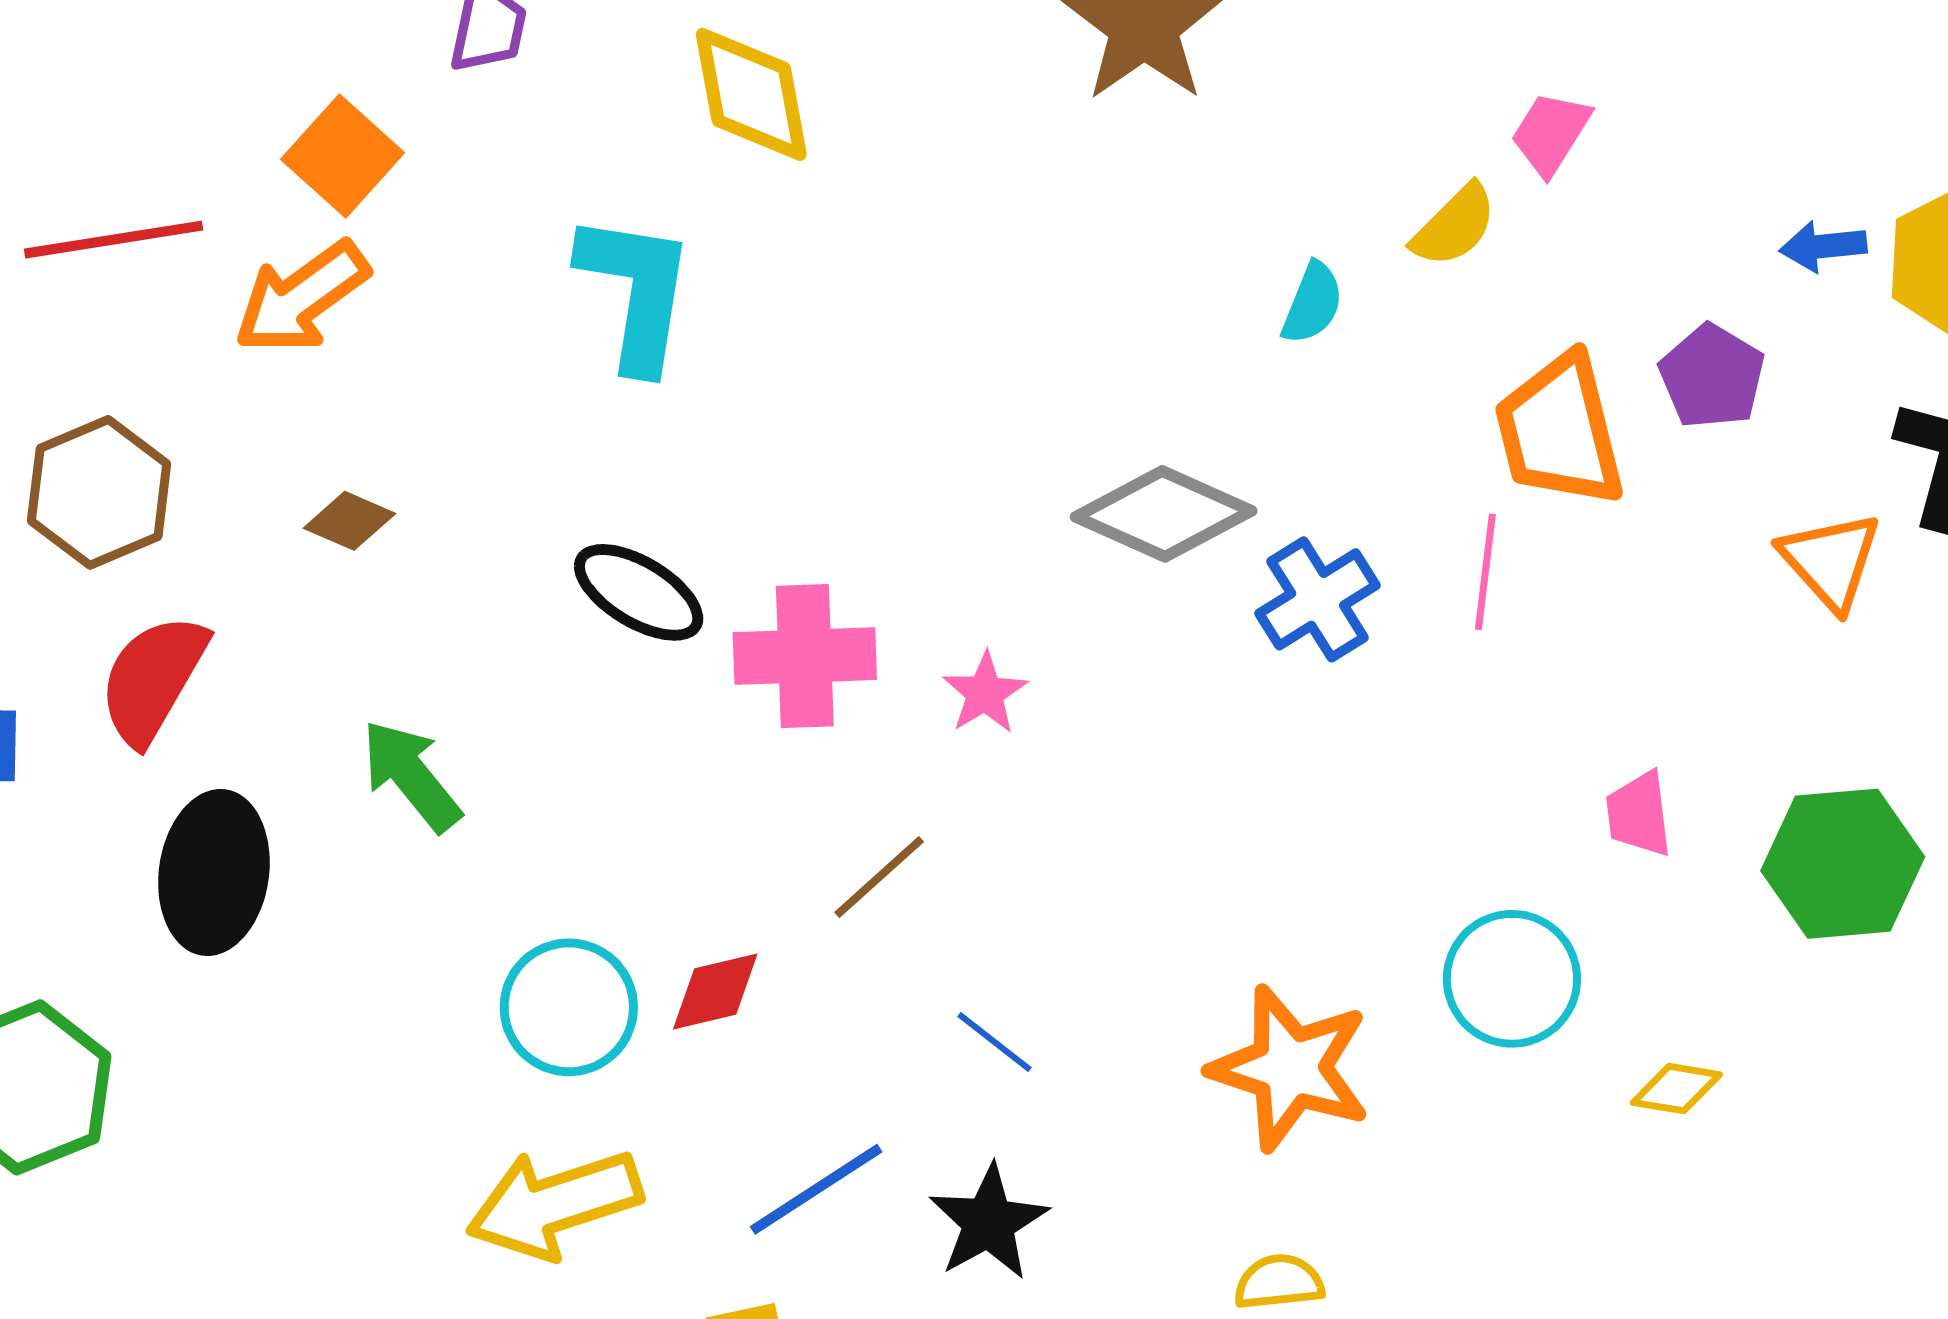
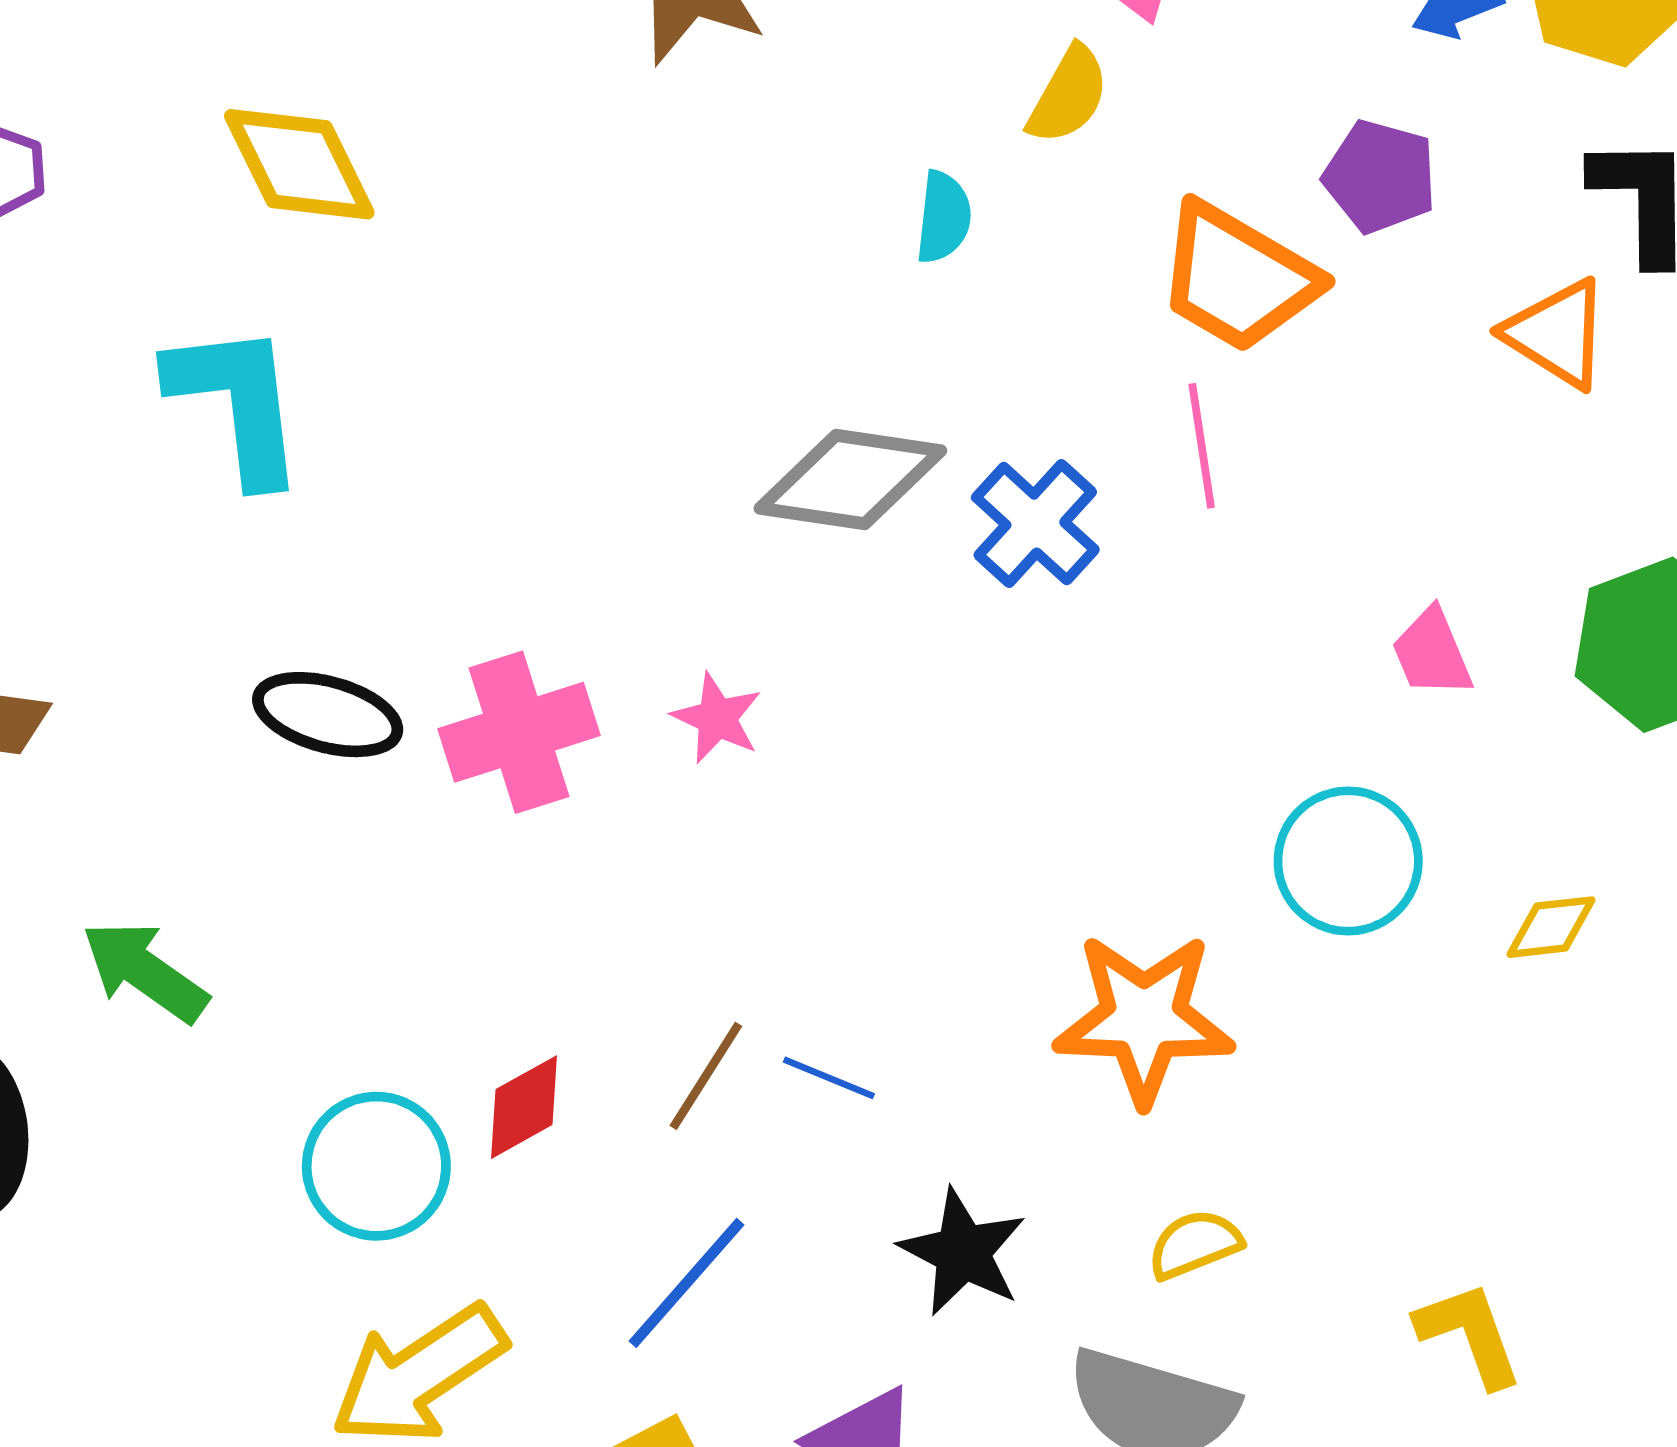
orange trapezoid: (1560, 431) -> (1237, 278), turned -30
brown line: (879, 877) -> (706, 1076), moved
black star: (989, 1222) -> (963, 1252), moved

